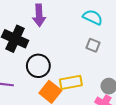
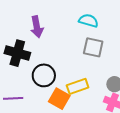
gray square: (93, 45) -> (93, 47), size x1.5

